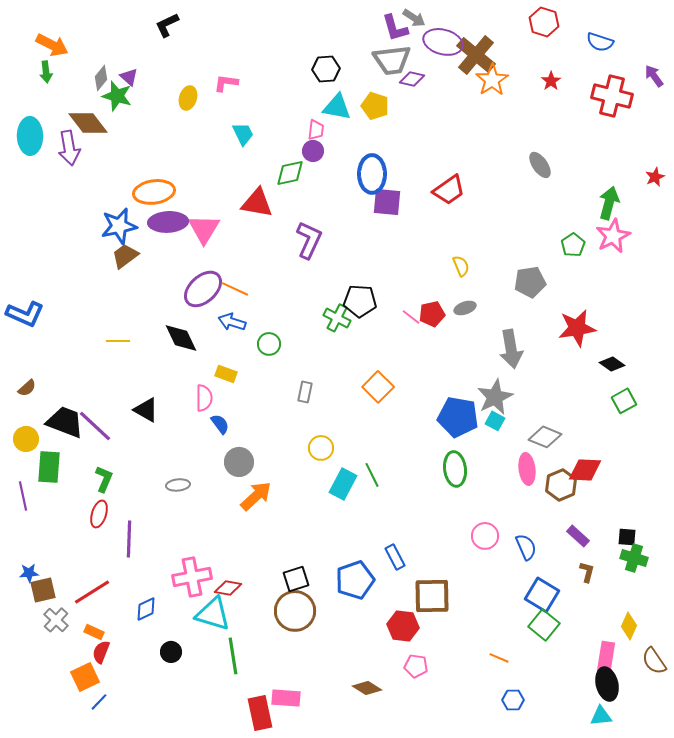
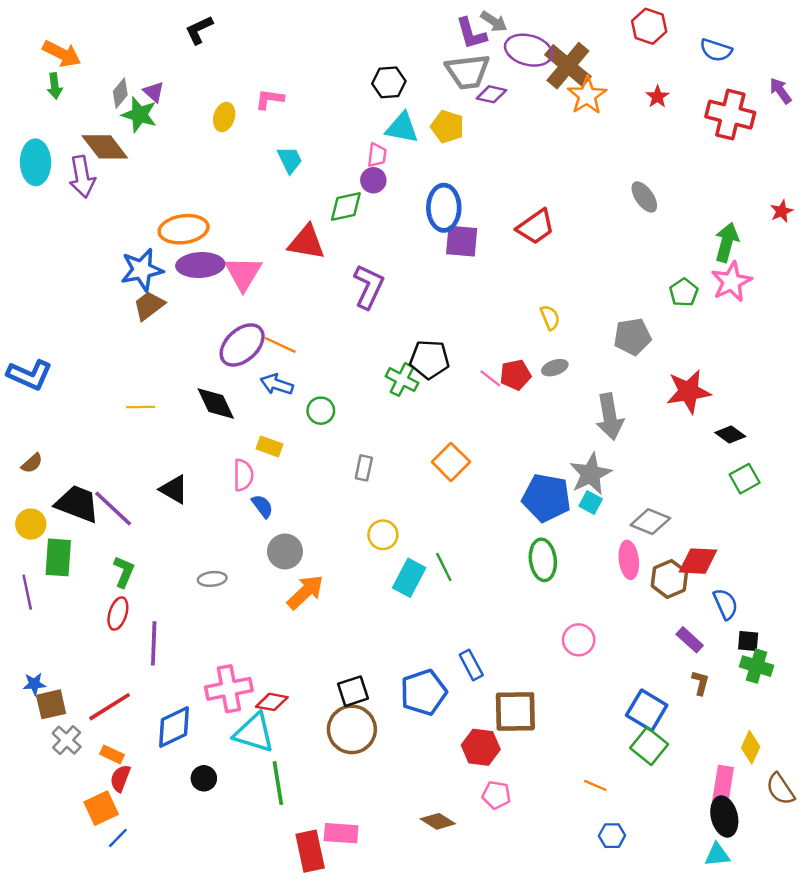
blue semicircle: (526, 547) -> (725, 604), moved
blue diamond: (146, 609) -> (174, 727), size x1.5

